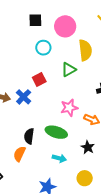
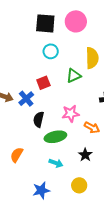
black square: (35, 20) -> (45, 23), size x1.5
pink circle: (65, 26) -> (76, 21), moved
green ellipse: (56, 132) -> (55, 137), turned -35
black semicircle: (29, 136) -> (39, 119), moved

